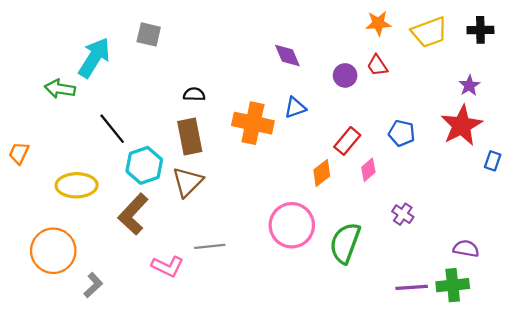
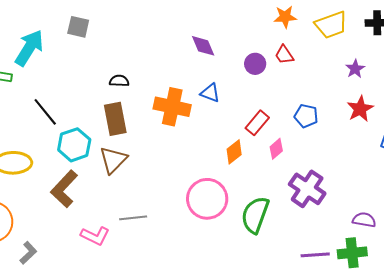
purple star: (469, 85) -> (355, 69), moved
blue triangle: (295, 108) -> (210, 93), turned 40
red star: (462, 125) -> (360, 109), size x0.7
purple cross: (403, 214) -> (307, 189), size x1.8

